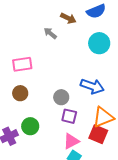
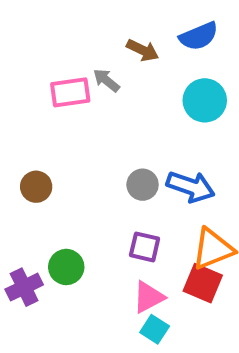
pink rectangle: (22, 64) -> (70, 92), moved
brown circle: (20, 93) -> (36, 187), moved
gray circle: (61, 97) -> (143, 185), moved

